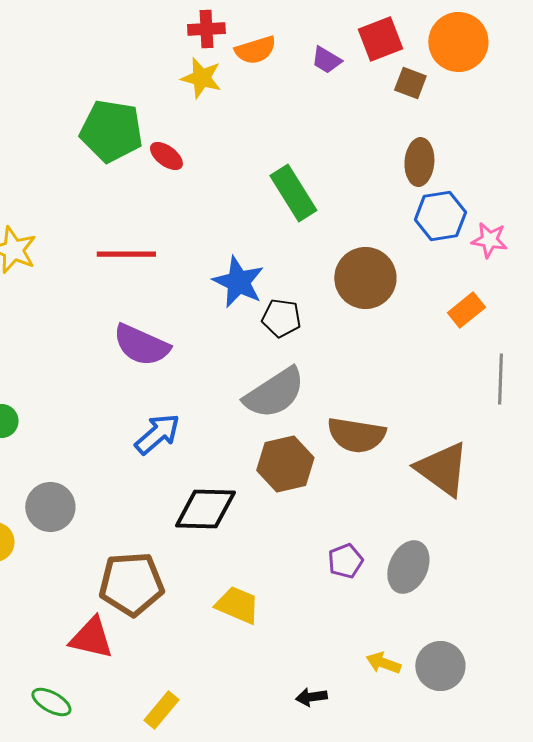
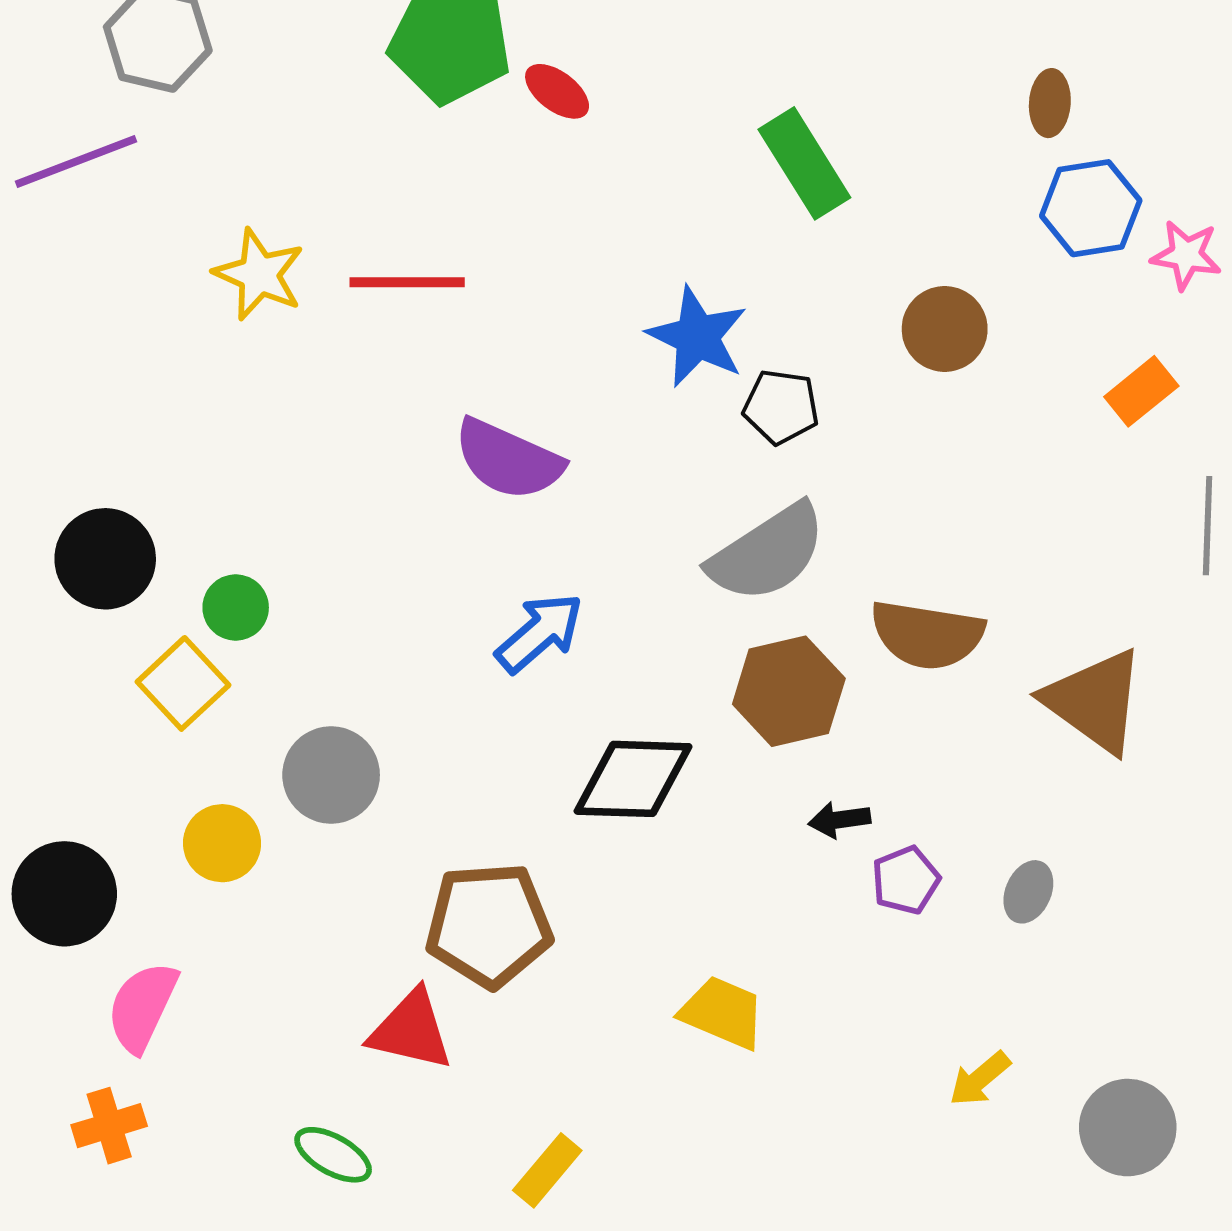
brown ellipse: (419, 162) -> (1050, 103), size x0.7
red line: (126, 254) -> (407, 282), moved
brown circle: (365, 278) -> (945, 329), size x0.7
gray ellipse: (408, 567) -> (1028, 892), size x0.6
yellow trapezoid: (237, 605) -> (723, 1013), moved
yellow arrow: (383, 663) -> (980, 1079), turned -60
gray circle: (440, 666) -> (1128, 1128), moved
black arrow: (311, 697) -> (839, 820), moved

